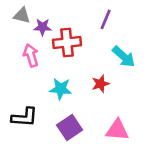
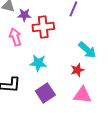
cyan arrow: (124, 57) -> (87, 50), moved
red star: (100, 84) -> (77, 70), moved

